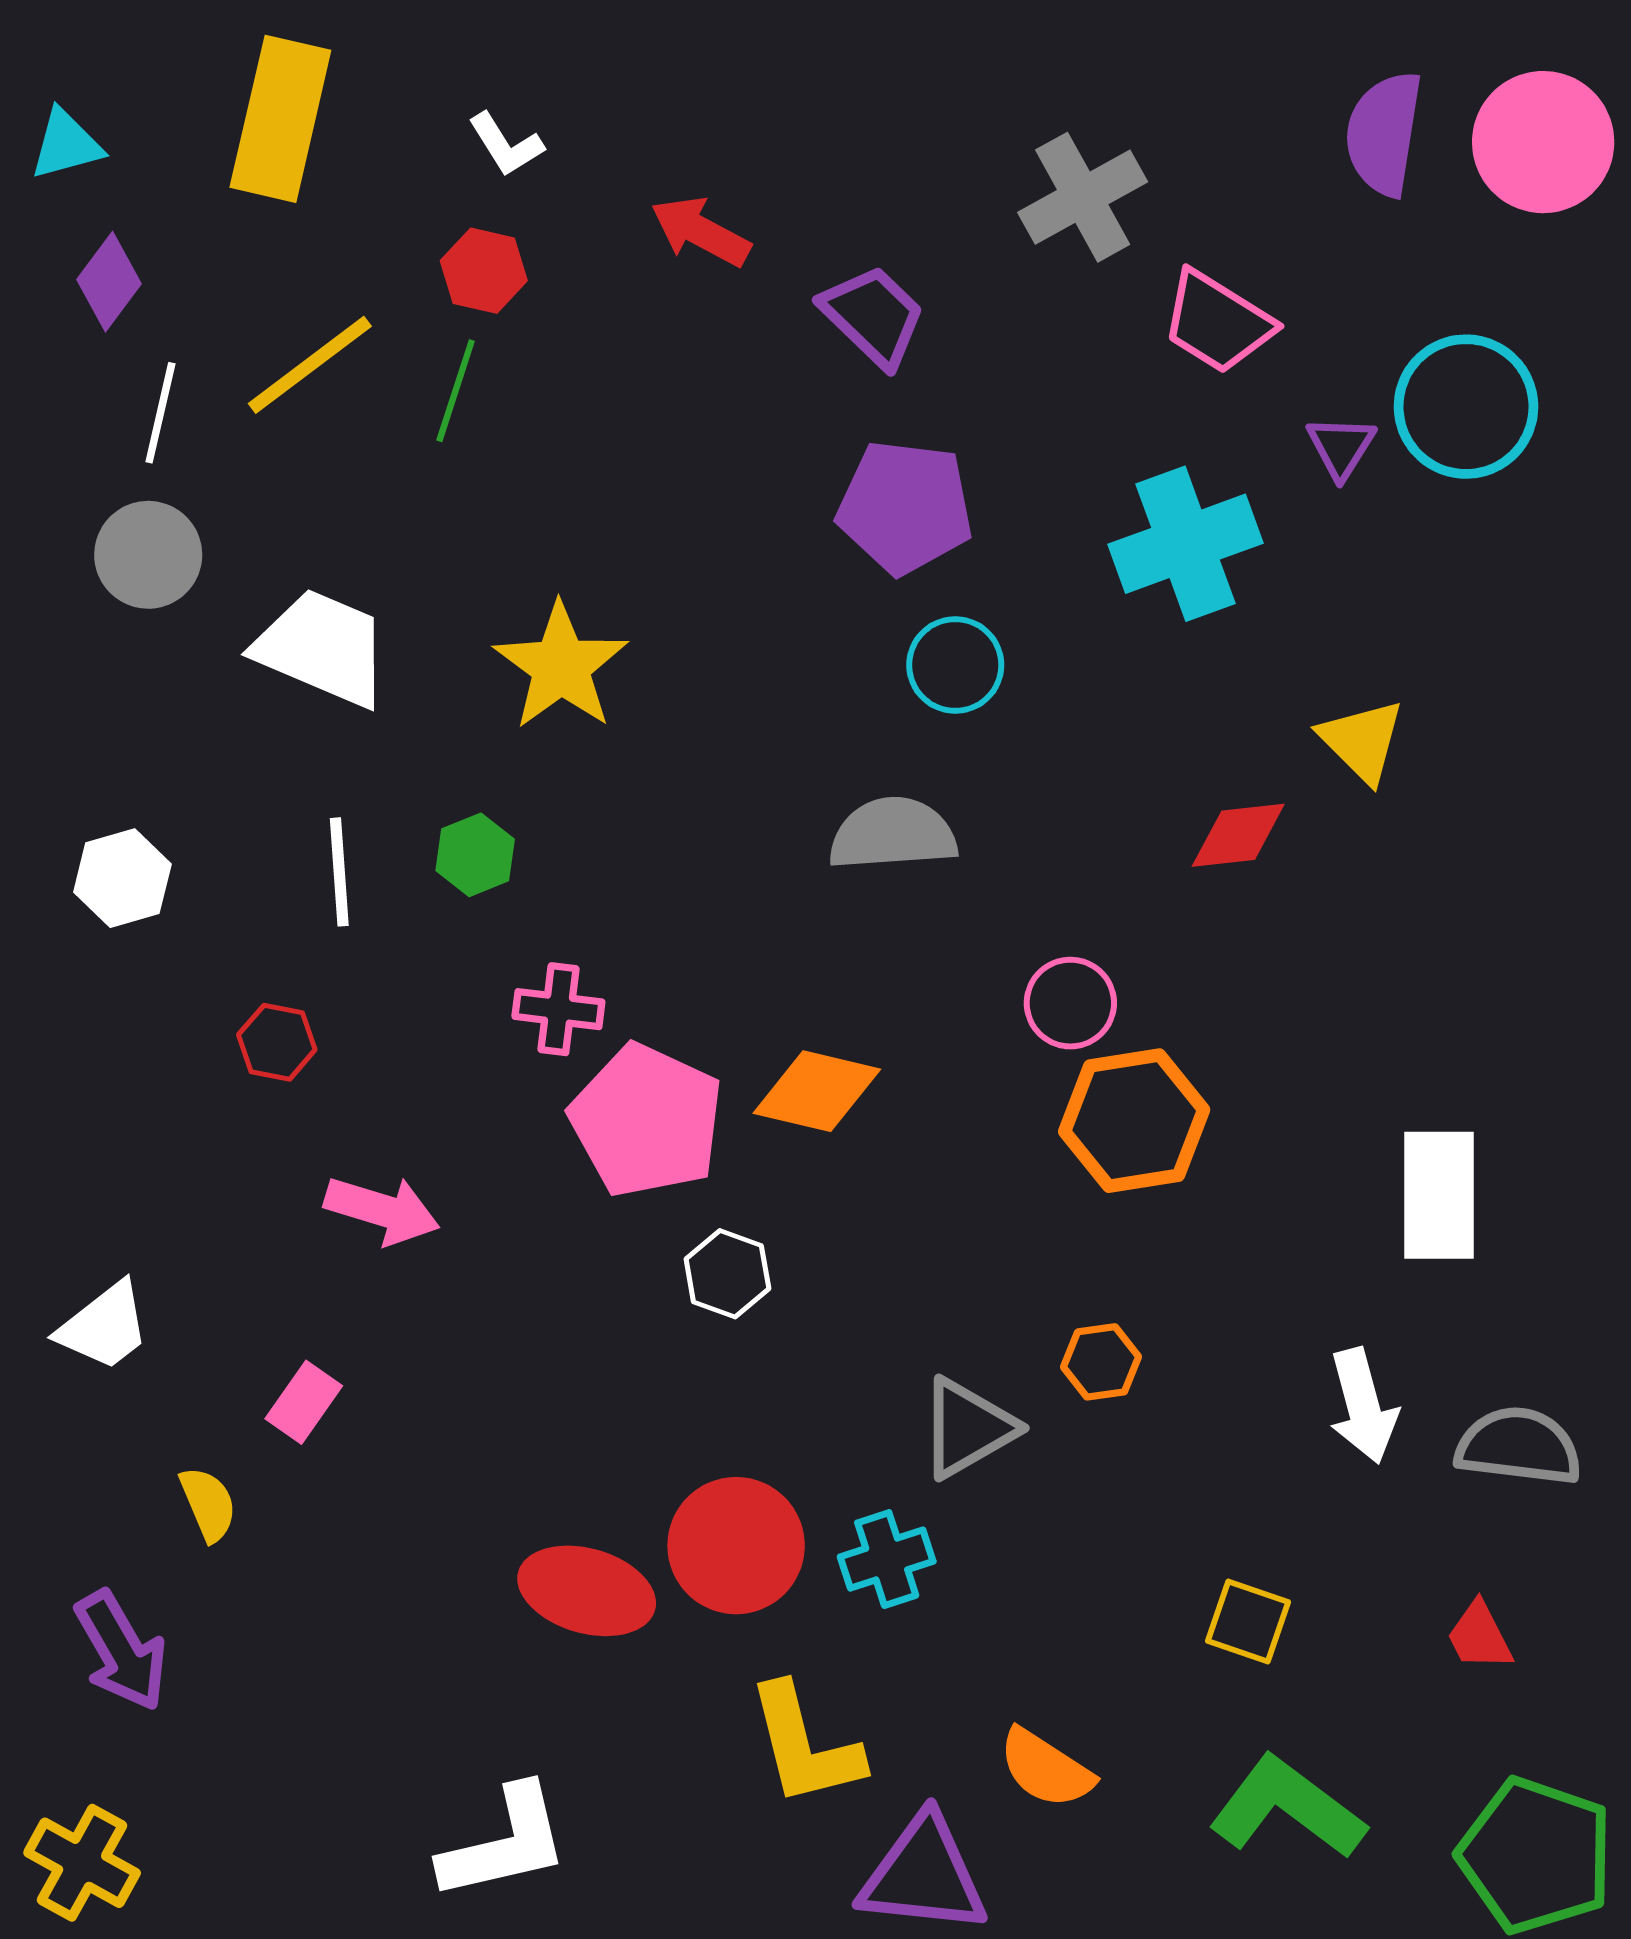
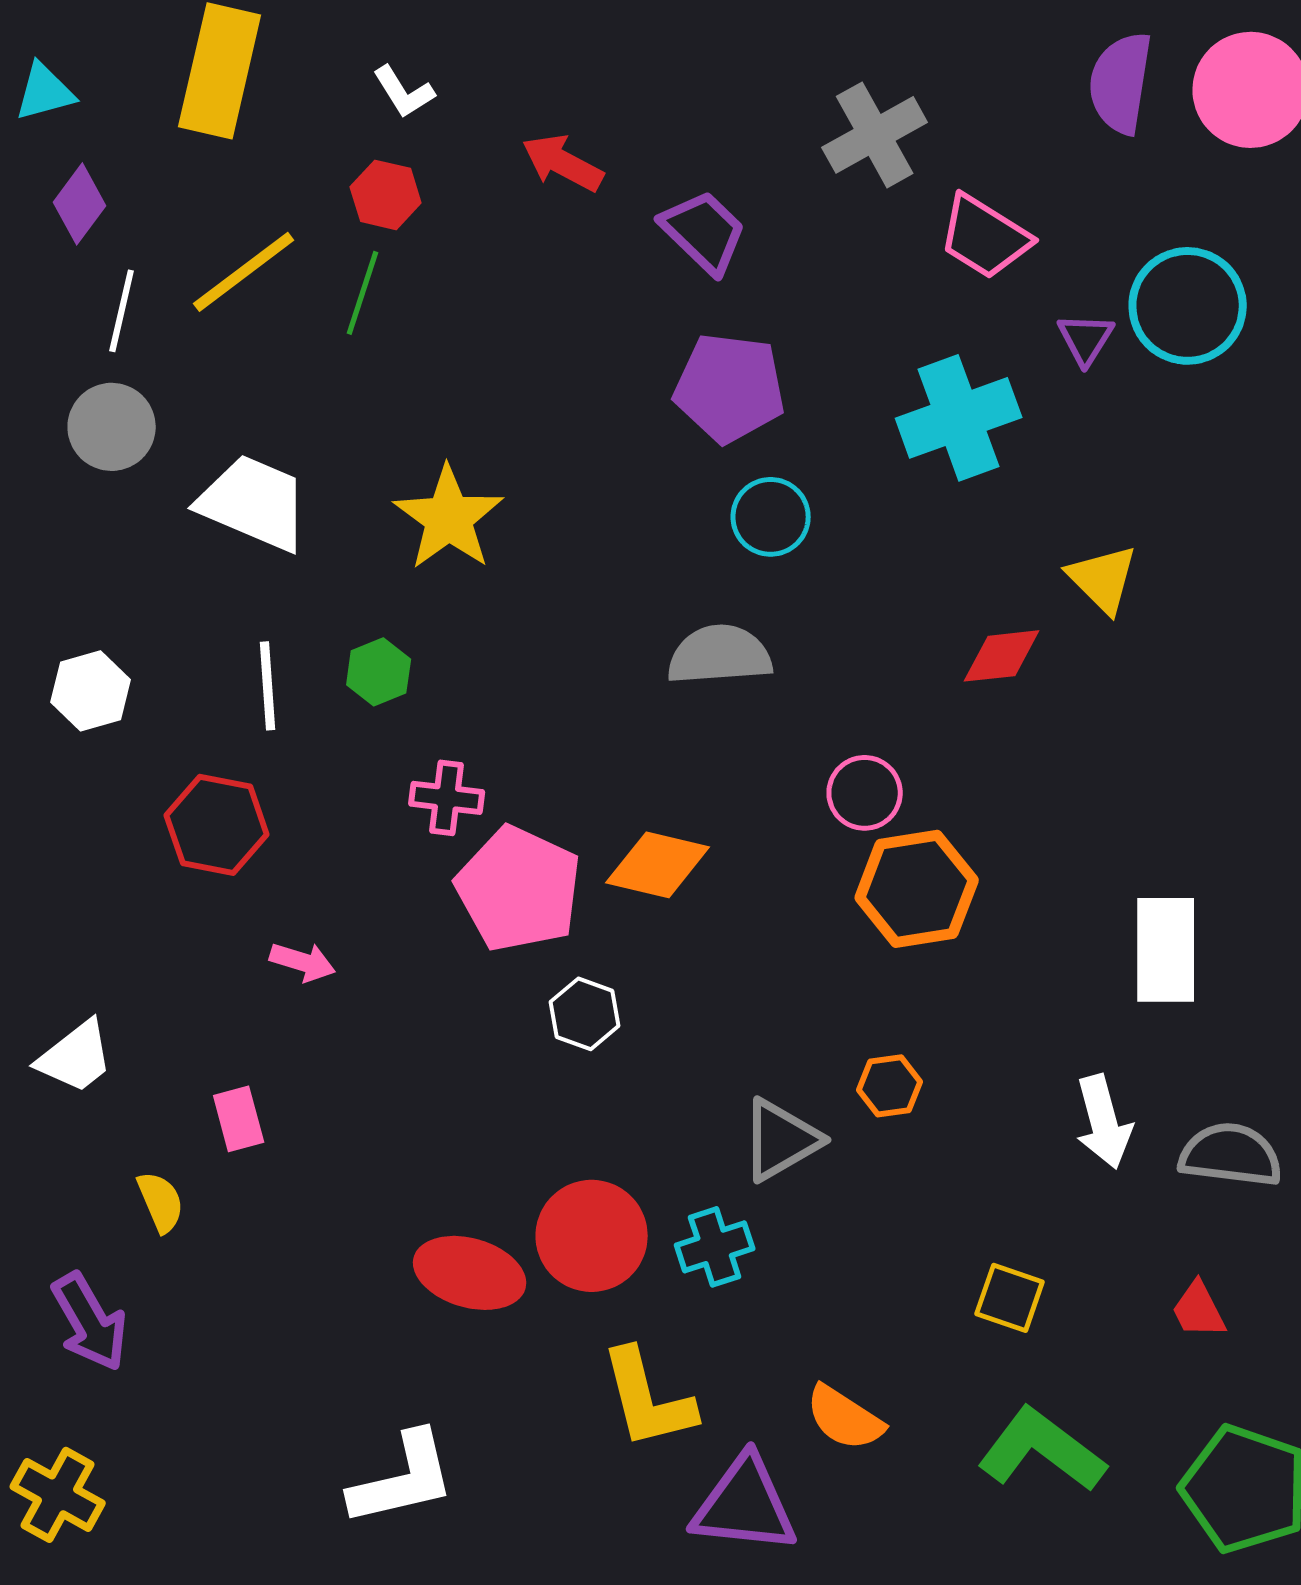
red hexagon: (277, 1042) -> (217, 825), size x1.6
pink arrow: (382, 1210) -> (303, 962), size x0.7
pink rectangle: (304, 1402) -> (239, 1119), turned -50

